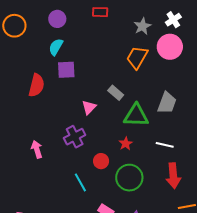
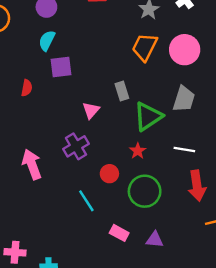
pink circle: (170, 47) -> (185, 50), moved
red semicircle: (37, 85) -> (27, 88), size x0.6
gray rectangle: (116, 93) -> (122, 91), turned 35
green triangle: (136, 115) -> (148, 116), turned -32
pink arrow: (37, 149) -> (32, 164), size x1.4

